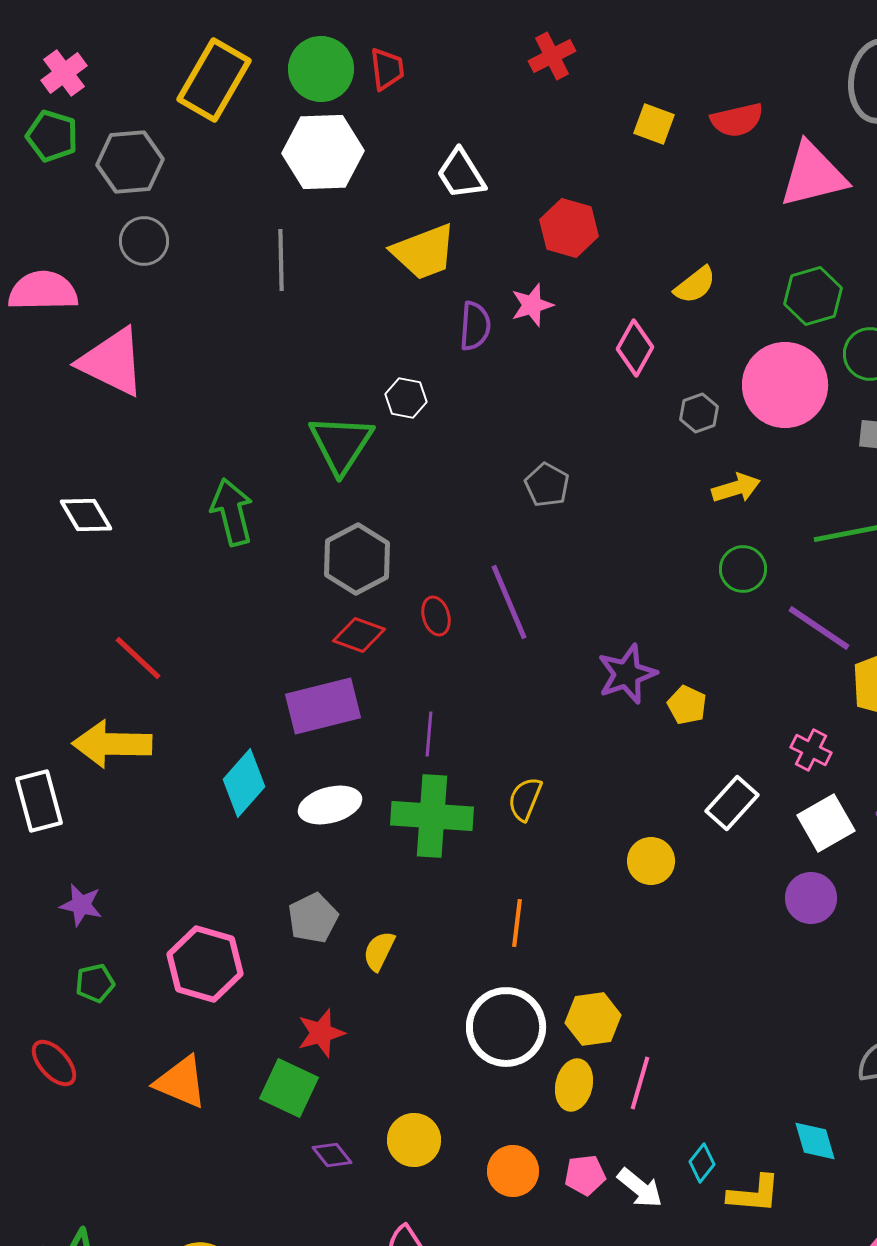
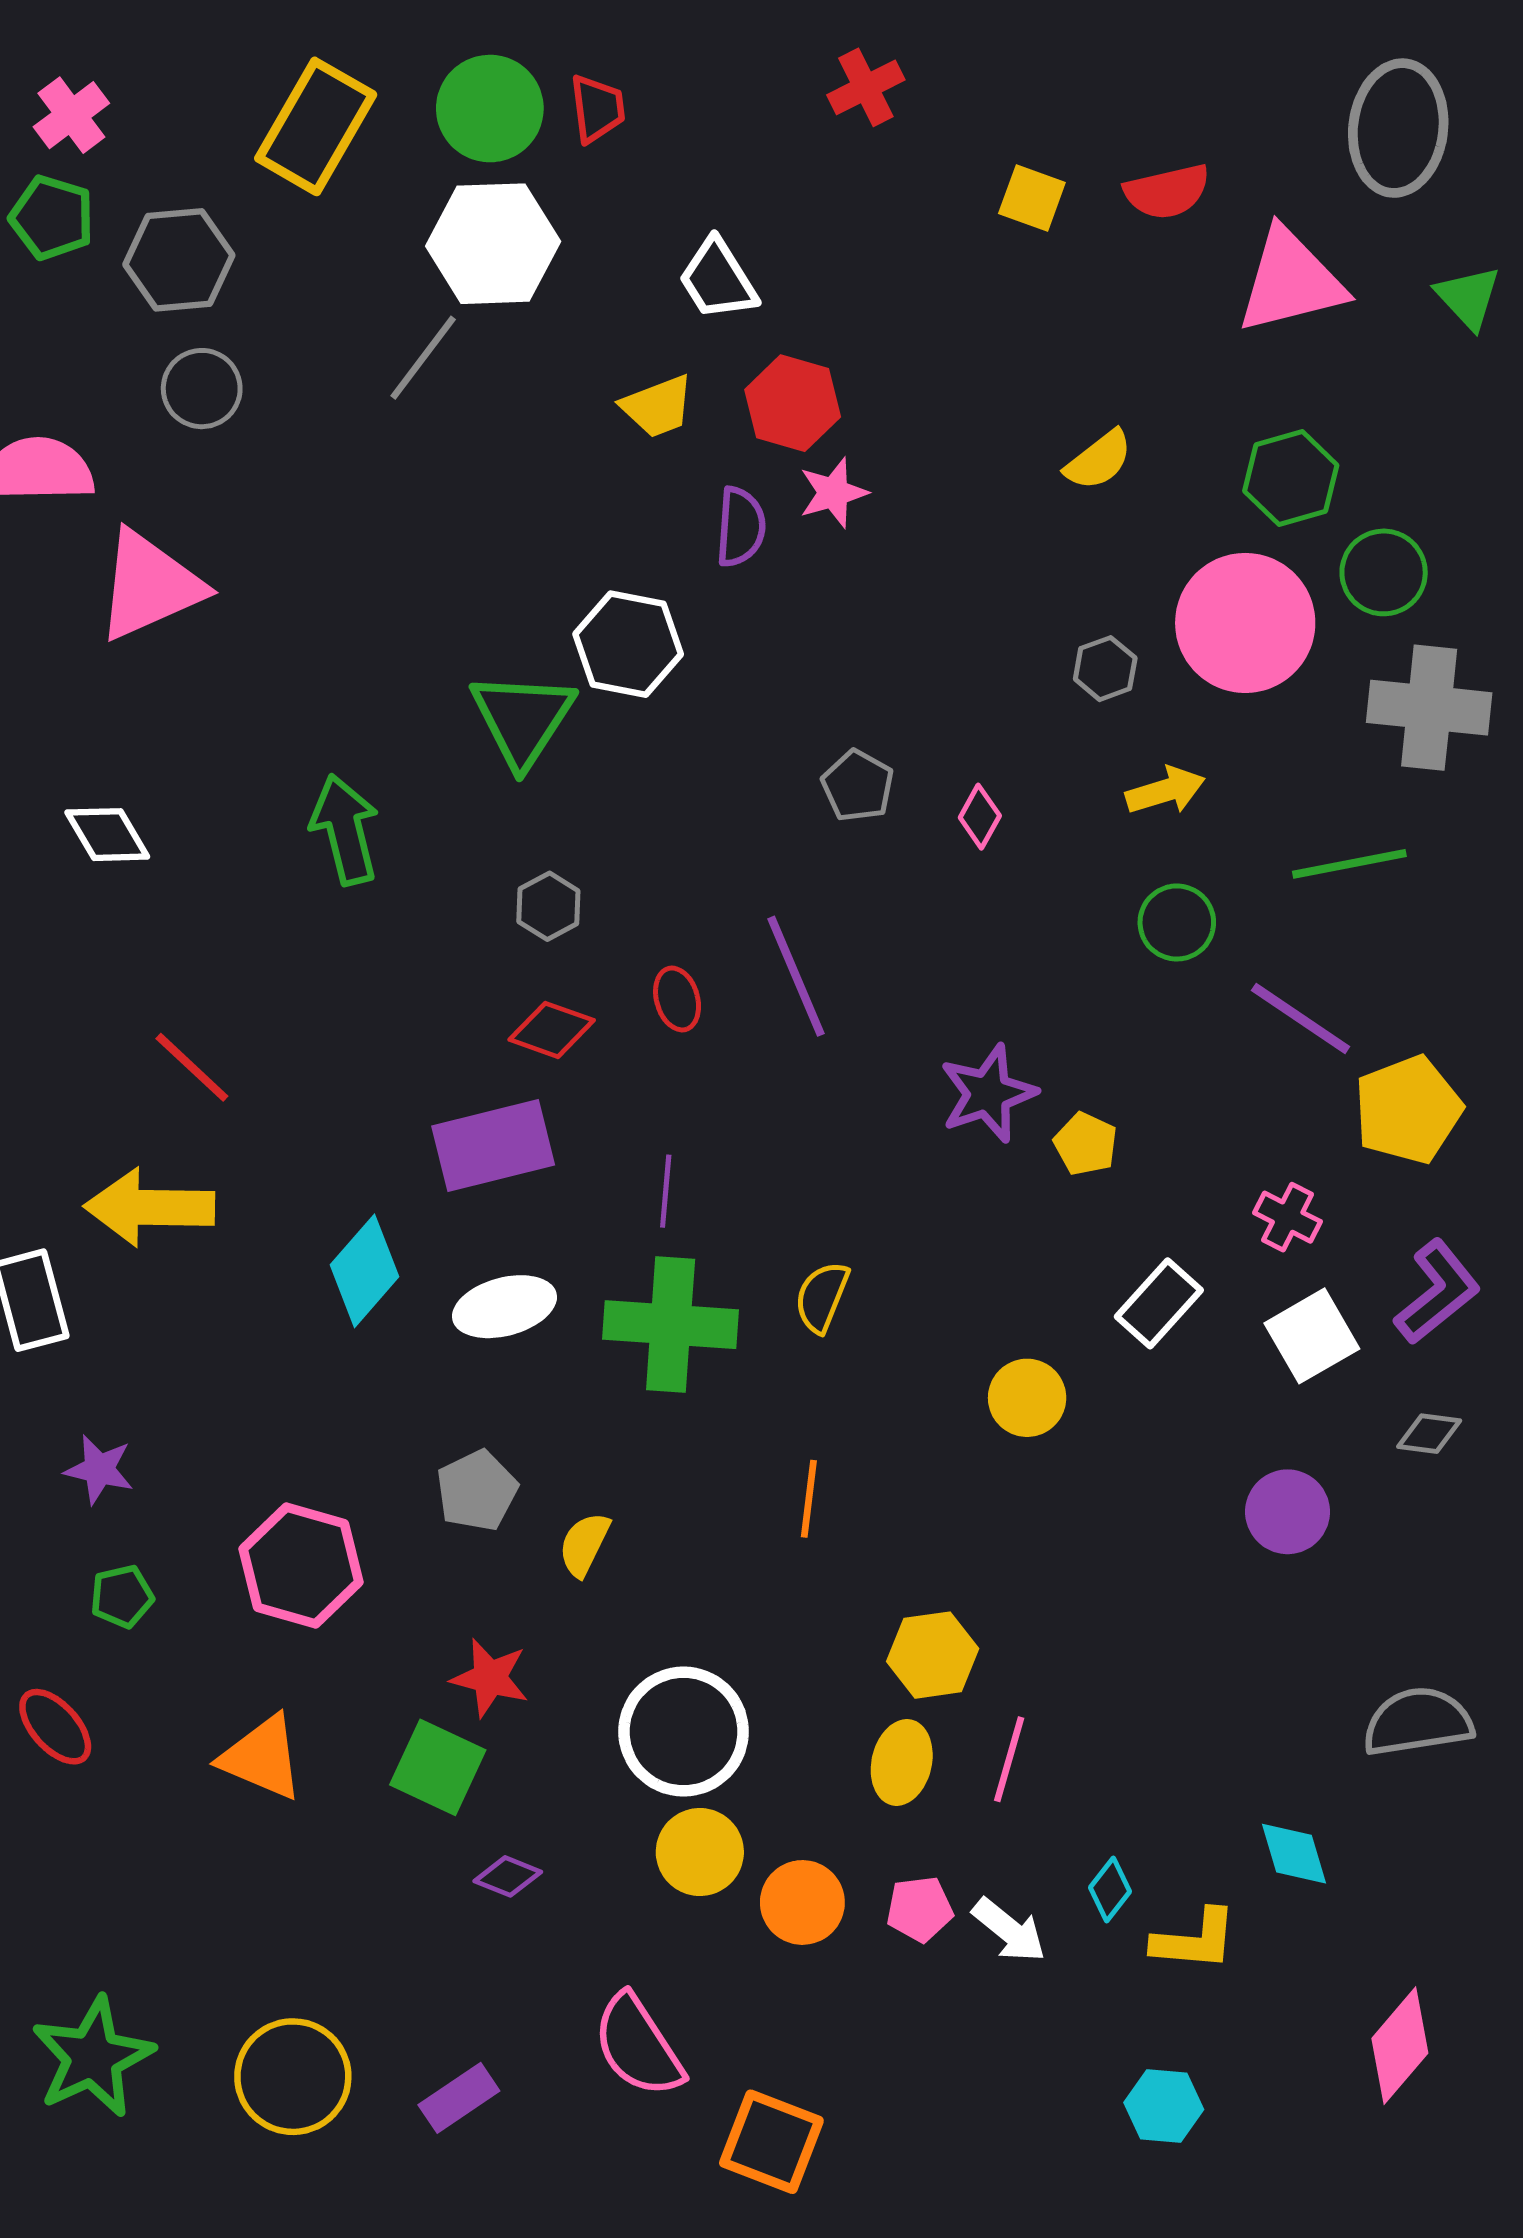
red hexagon: (569, 228) -> (793, 403), moved
yellow trapezoid: (424, 252) -> (658, 406), size x0.7
gray line: (281, 260) -> (423, 358), moved, turned 38
pink diamond: (635, 348) -> (980, 817), moved, size x0.7
pink triangle: (112, 362) -> (150, 586), turned -50
white hexagon: (406, 398) -> (628, 644), size x1.6
gray hexagon: (357, 559) -> (548, 906), size x0.6
purple circle: (811, 898) -> (1288, 1512), moved
white circle: (506, 1027) -> (684, 1732), moved
red star: (321, 1033) -> (490, 1678), turned 30
yellow circle: (414, 1140) -> (700, 1852), moved
purple diamond: (332, 1155) -> (508, 1876), turned -30

